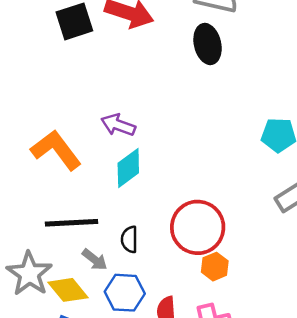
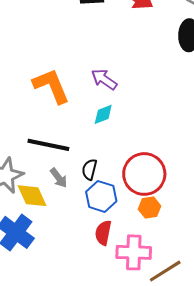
cyan diamond: (128, 168) -> (103, 114), size x0.7
blue hexagon: (125, 293) -> (101, 196), moved

